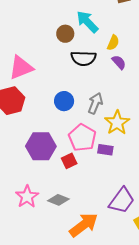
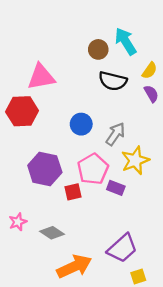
pink star: (27, 197) -> (18, 222), size x0.7

